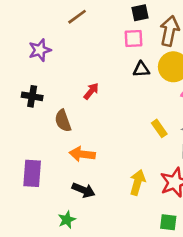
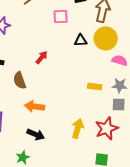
pink square: (134, 39) -> (61, 16), moved
yellow rectangle: (159, 128) -> (95, 86), turned -48

